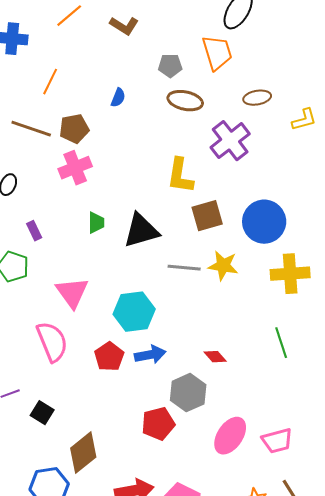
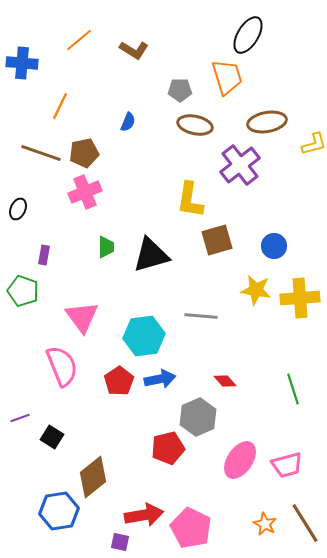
brown ellipse: (257, 98) -> (267, 122), size x1.4
blue circle: (264, 222) -> (274, 246), size x0.6
purple rectangle: (34, 231) -> (44, 255), turned 36
yellow star: (223, 266) -> (256, 290), moved
gray line: (184, 268) -> (201, 316), moved
green line: (281, 343) -> (293, 389), moved

